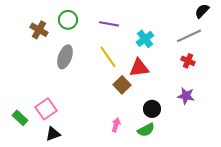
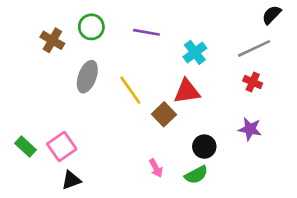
yellow line: (108, 57) -> (130, 90), moved
green rectangle: (20, 118) -> (25, 147), moved
pink arrow: (116, 125) -> (156, 168), turned 136

